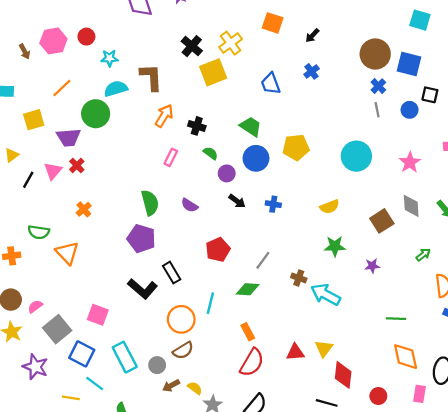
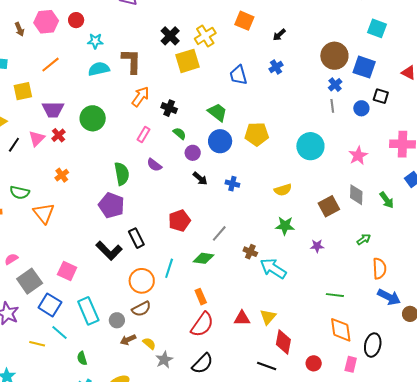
green circle: (96, 114) -> (93, 118), moved
purple semicircle: (189, 205) -> (154, 165), moved

